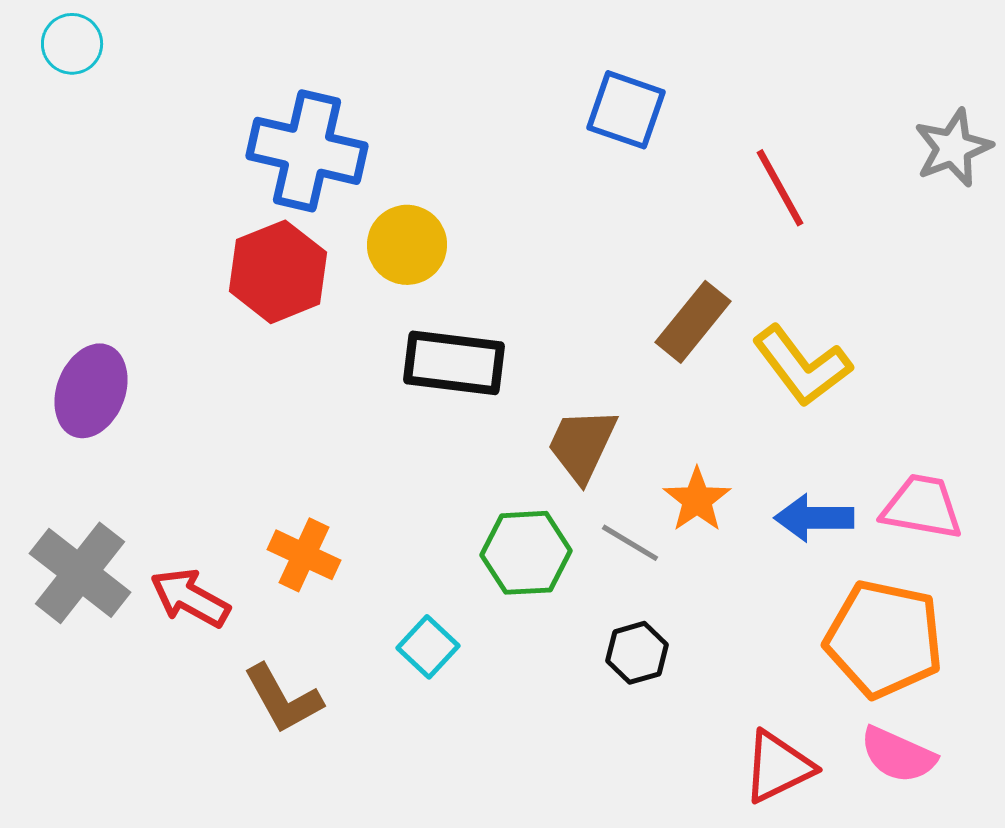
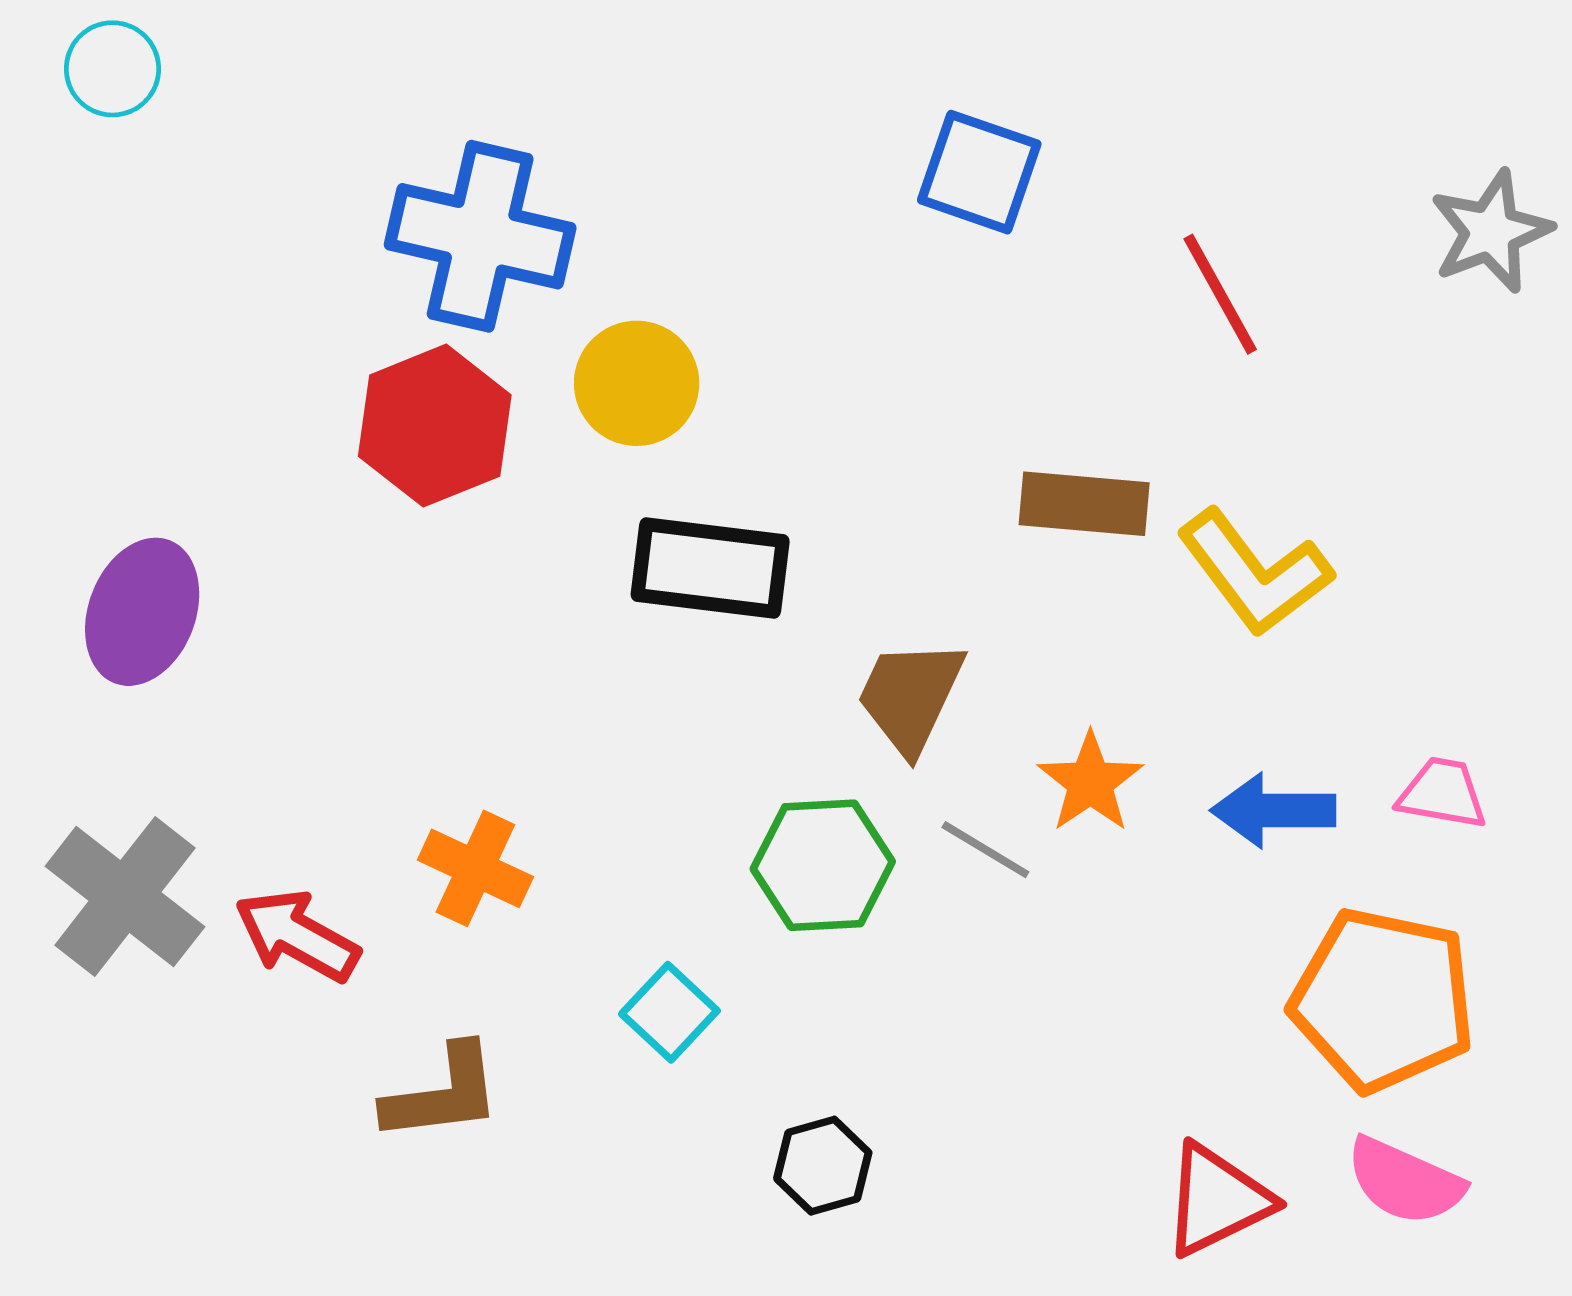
brown rectangle: (693, 322) -> (1084, 504), turned 56
pink trapezoid: (922, 507) -> (1442, 793), size x0.7
black hexagon: (637, 653) -> (823, 1166), moved
brown L-shape: (283, 699) -> (443, 1094), turned -68

